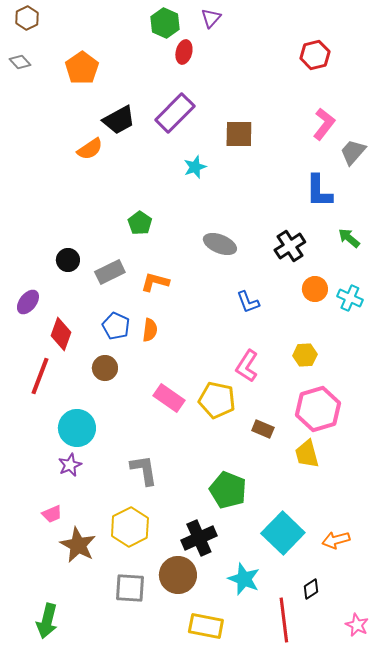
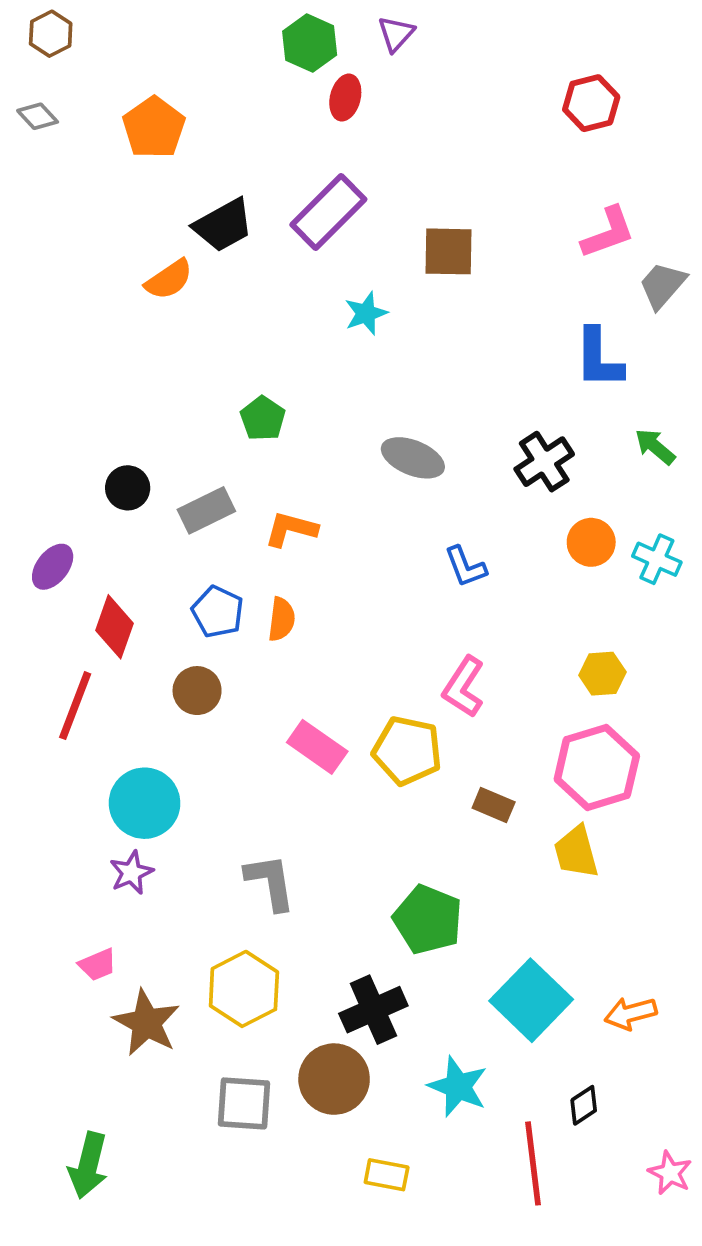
pink L-shape: (324, 124) -> (608, 233), turned 32
yellow hexagon: (305, 355) -> (602, 674), moved
yellow rectangle: (206, 626) -> (387, 1175), size x0.7

